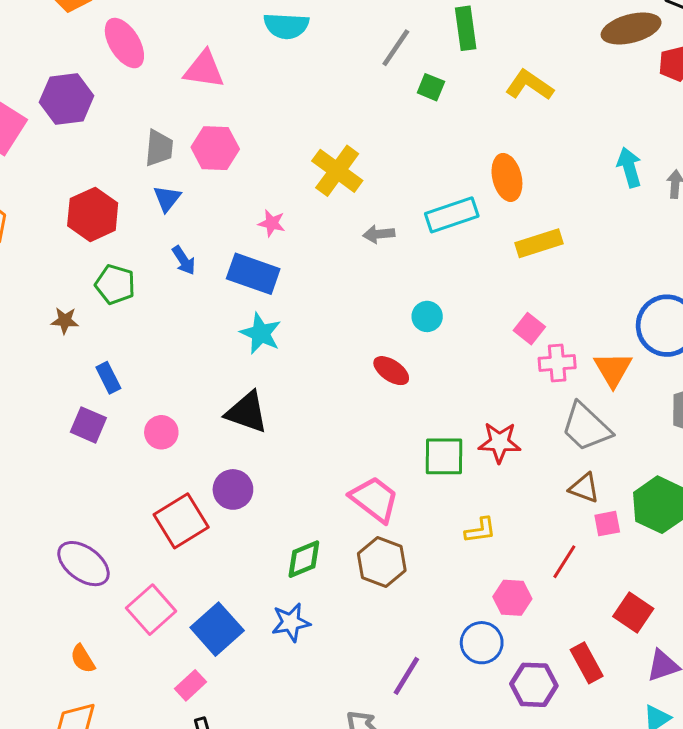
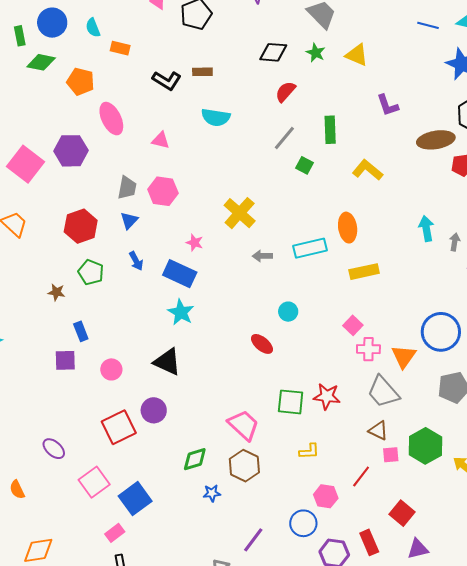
pink triangle: (204, 69) -> (161, 140), size x0.7
purple square: (88, 425) -> (65, 360), turned -30
purple ellipse: (84, 564) -> (54, 449), size x0.7
blue star: (291, 622) -> (212, 493), moved, size x0.7
orange semicircle: (83, 659) -> (17, 490), moved

